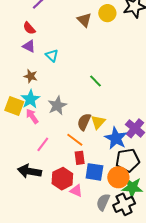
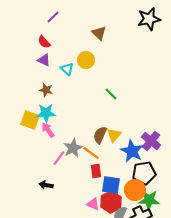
yellow circle: (107, 13) -> (86, 60), moved
cyan star: (30, 99) -> (46, 113), turned 30
gray star: (57, 106) -> (73, 148), moved
black arrow: (29, 171) -> (46, 185), size x0.6
red hexagon: (62, 179) -> (111, 202), moved

